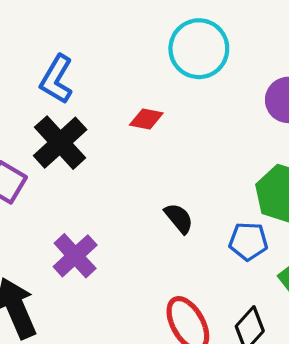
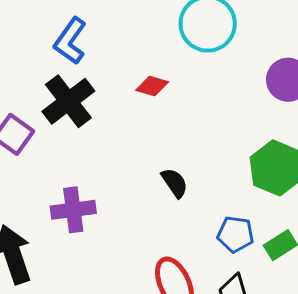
blue pentagon: (248, 241) -> (235, 234), moved
purple cross: (75, 256) -> (73, 210), turned 30

